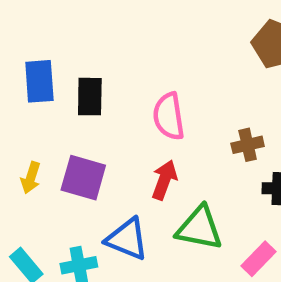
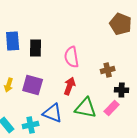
pink rectangle: (259, 259) -> (112, 108), moved

